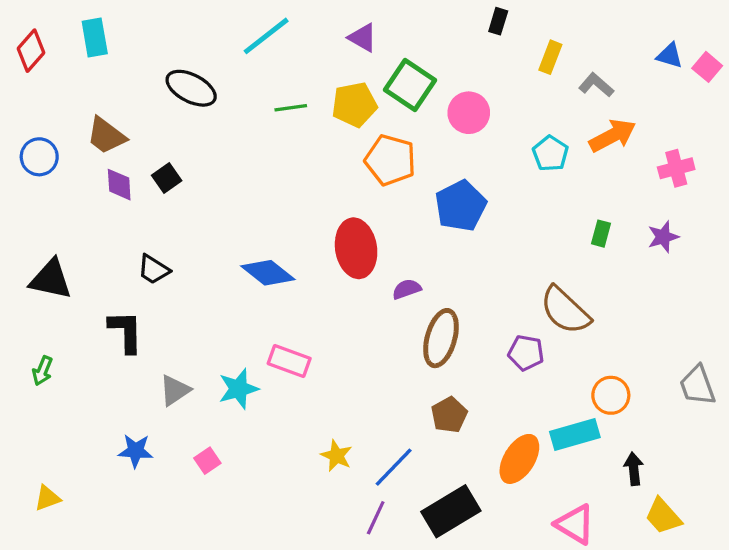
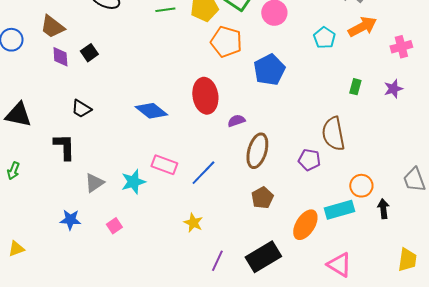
brown semicircle: (565, 310) -> (333, 134), turned 36
blue line: (394, 467) -> (203, 173), moved
black arrow: (634, 469) -> (383, 209), moved
yellow trapezoid: (663, 516) -> (407, 260), moved, turned -130

